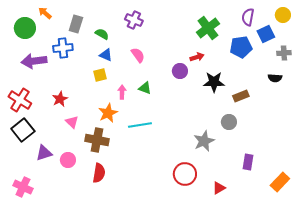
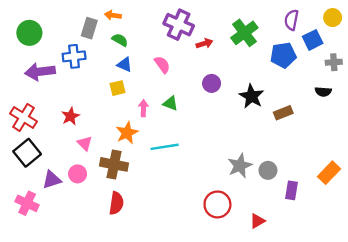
orange arrow: (45, 13) -> (113, 15), moved, turned -32
purple cross: (134, 20) -> (179, 25), moved, size x1.4
red arrow: (197, 57) -> (204, 43), moved
black star: (214, 82) -> (252, 96), turned 30
gray circle: (229, 122) -> (268, 170), moved
pink circle: (68, 160) -> (78, 174), moved
orange rectangle: (280, 182) -> (329, 173), moved
pink cross: (23, 187) -> (27, 203), moved

